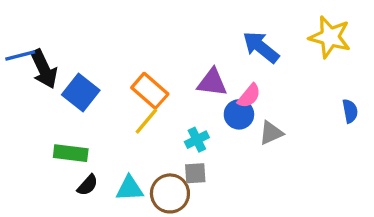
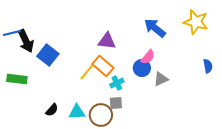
purple triangle: (212, 82) -> (107, 41), moved
orange rectangle: (150, 91) -> (103, 66), moved
green rectangle: (71, 153) -> (17, 79), moved

